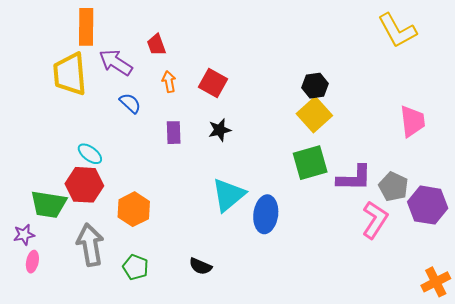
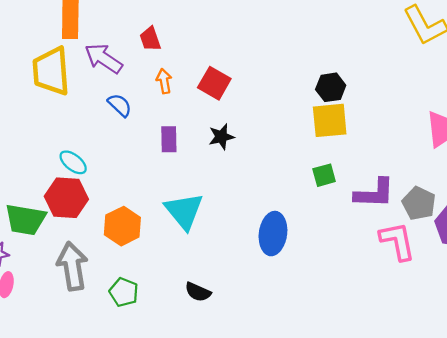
yellow square: (314, 115) -> (330, 120), turned 36
green square: (310, 163) -> (324, 175), size x0.6
cyan triangle: (228, 195) -> (184, 211), moved, turned -30
pink L-shape: (375, 220) -> (397, 241), turned -45

